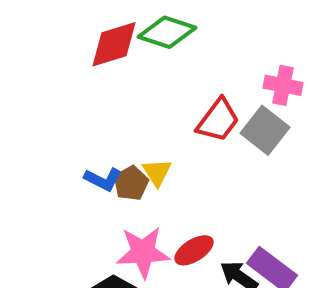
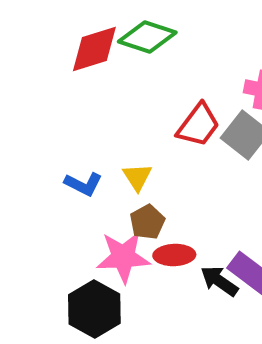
brown pentagon: (131, 183) -> (147, 222), moved
red ellipse: (194, 250) -> (174, 255), turned 30

